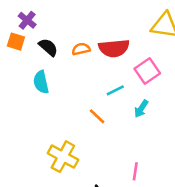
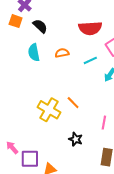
orange semicircle: (81, 49) -> (62, 53), moved
orange line: (97, 116) -> (73, 103), moved

